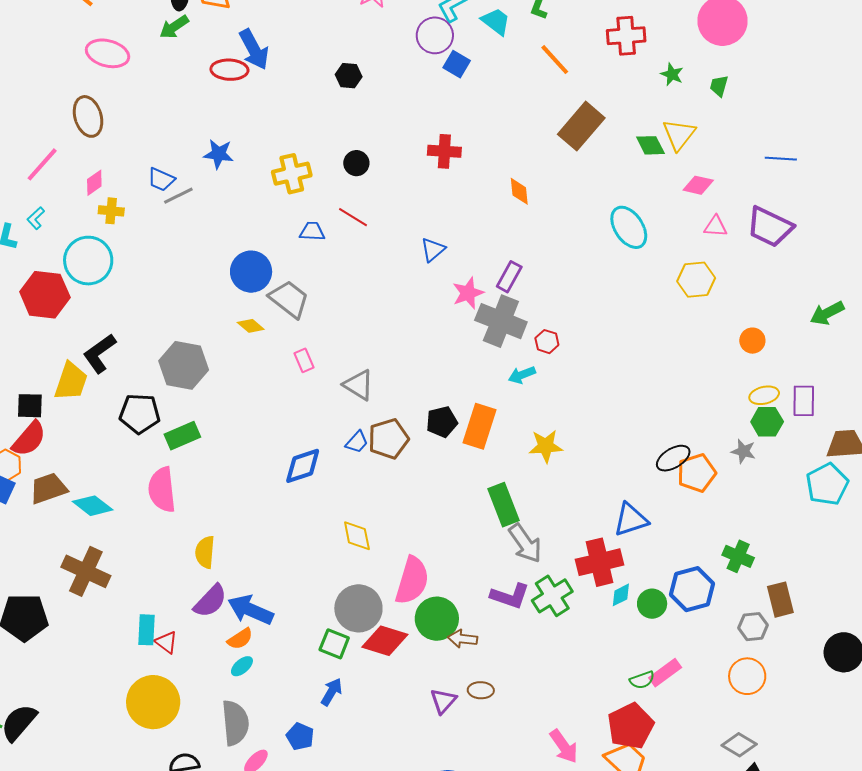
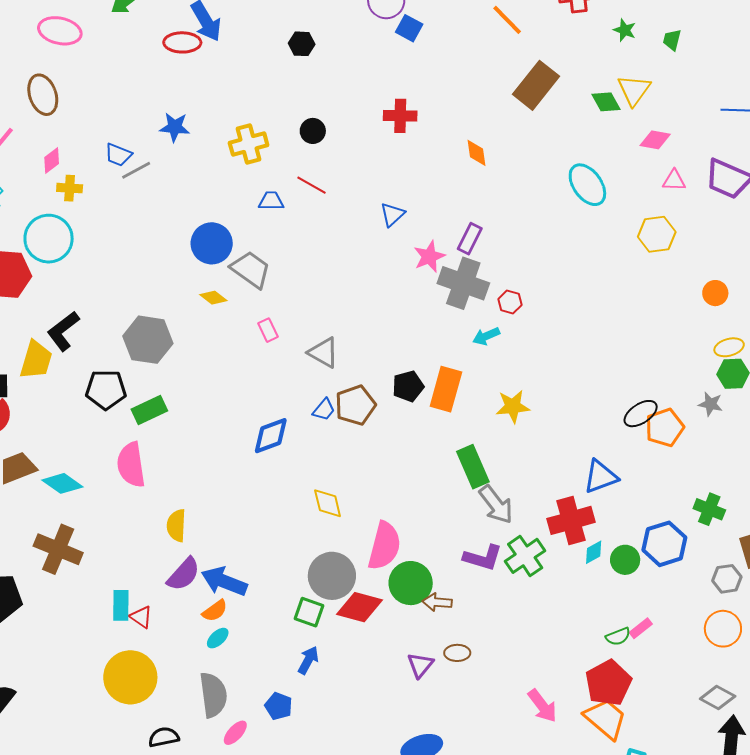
pink rectangle: (665, 673) -> (641, 628), size x0.7

